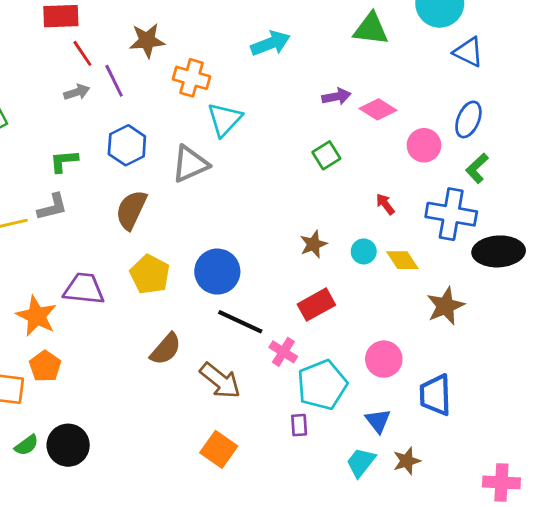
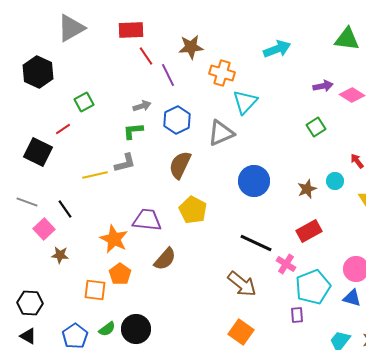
gray arrow: (77, 92) -> (142, 106), moved
cyan circle: (364, 251) -> (335, 181), moved
blue circle: (217, 272) -> (254, 181), moved
brown semicircle: (166, 349) -> (165, 259), moved
blue triangle: (378, 421) -> (352, 298), moved, turned -36

